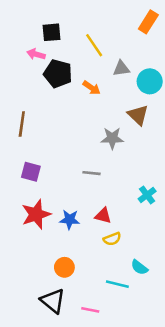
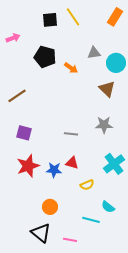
black square: (52, 32) -> (50, 20), moved
yellow line: (94, 45) -> (73, 17), moved
pink arrow: (36, 54) -> (13, 38), moved, turned 144
brown line: (22, 124) -> (17, 96), turned 48
gray star: (112, 138) -> (104, 125), moved
cyan cross: (147, 195) -> (114, 164), moved, size x1.5
red triangle: (103, 216) -> (72, 163), moved

